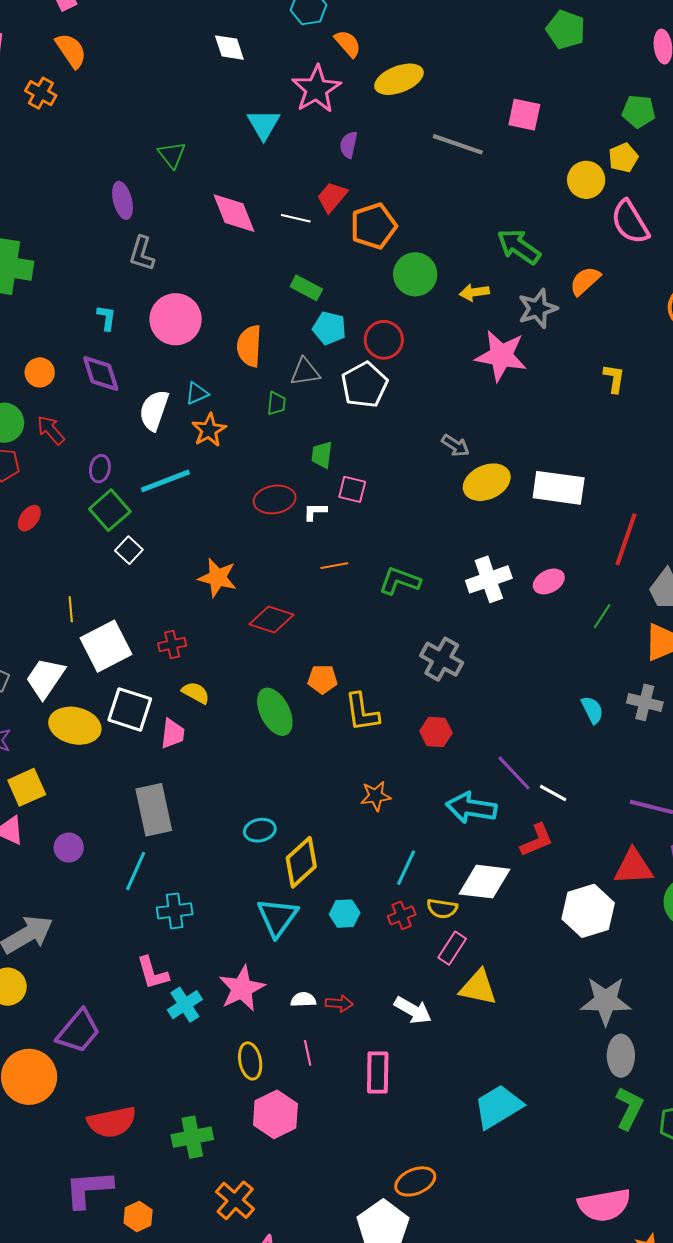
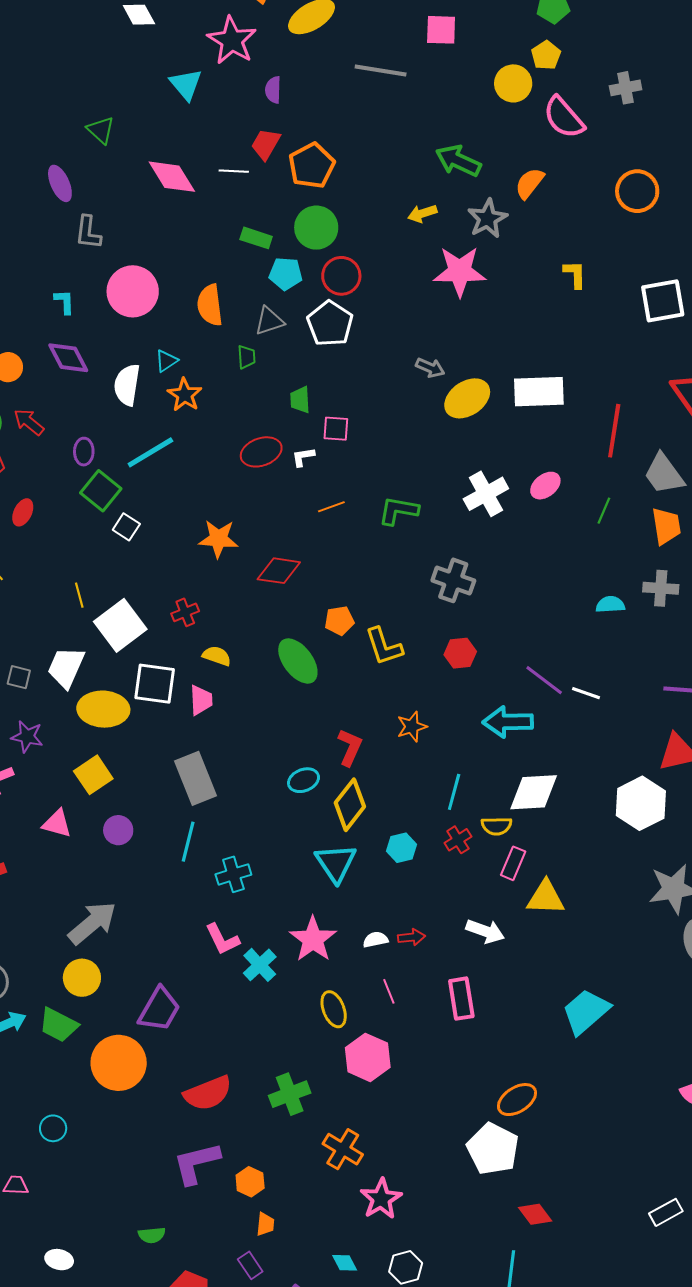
green circle: (415, 274) -> (316, 228), moved
cyan semicircle: (592, 710) -> (610, 604), turned -56
yellow square: (27, 787) -> (93, 775), moved
red L-shape: (537, 840) -> (350, 747), moved, turned -33

